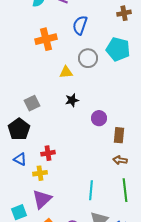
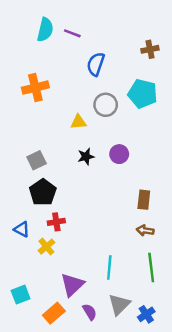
orange cross: (46, 39) -> (35, 88), moved
purple circle: (99, 118) -> (119, 154), moved
black pentagon: (19, 129) -> (43, 192), moved
yellow cross: (40, 173) -> (46, 247), turned -32
purple triangle: (42, 199) -> (72, 285), moved

